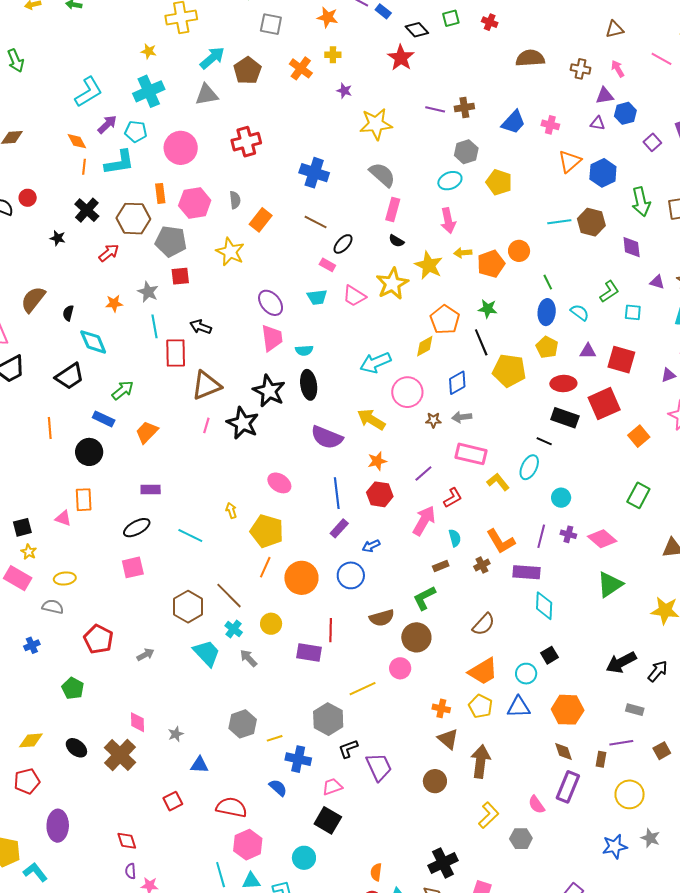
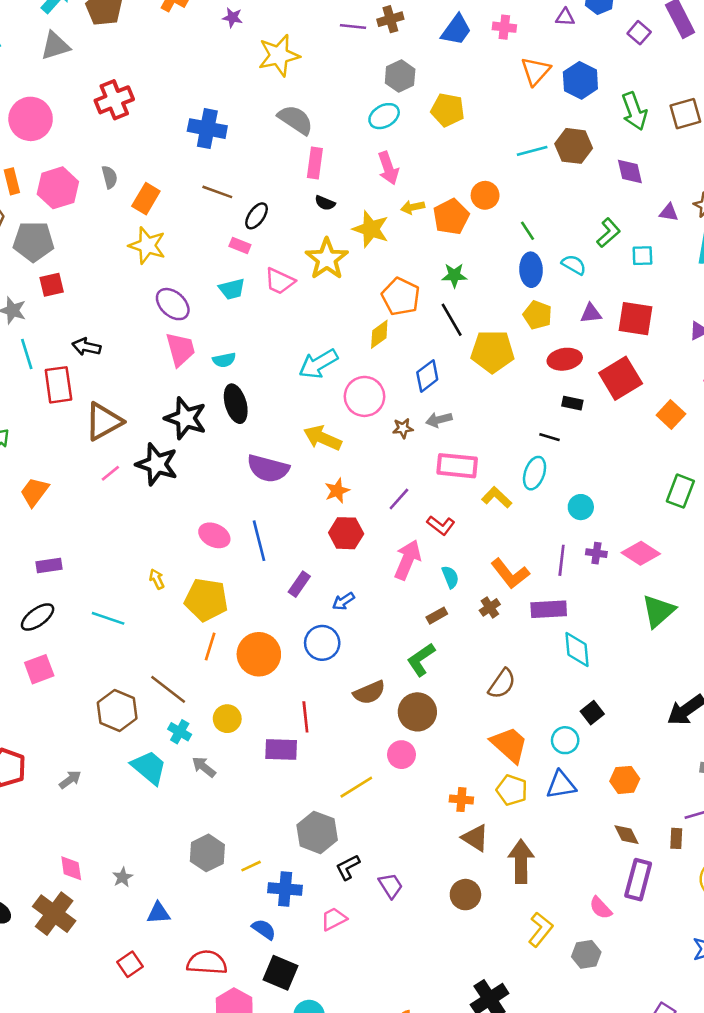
yellow star: (230, 252) -> (147, 245), moved
black rectangle: (565, 418) -> (572, 403), size x0.6
pink line: (206, 425) -> (110, 473), turned 42
blue line: (337, 493) -> (259, 541), moved
red L-shape: (453, 498) -> (441, 525), turned 75
orange trapezoid: (483, 671) -> (509, 745), turned -100
orange hexagon: (568, 710) -> (625, 780), size x0.7
purple trapezoid: (379, 767) -> (391, 886), size x0.7
black square: (328, 820) -> (281, 973), moved

